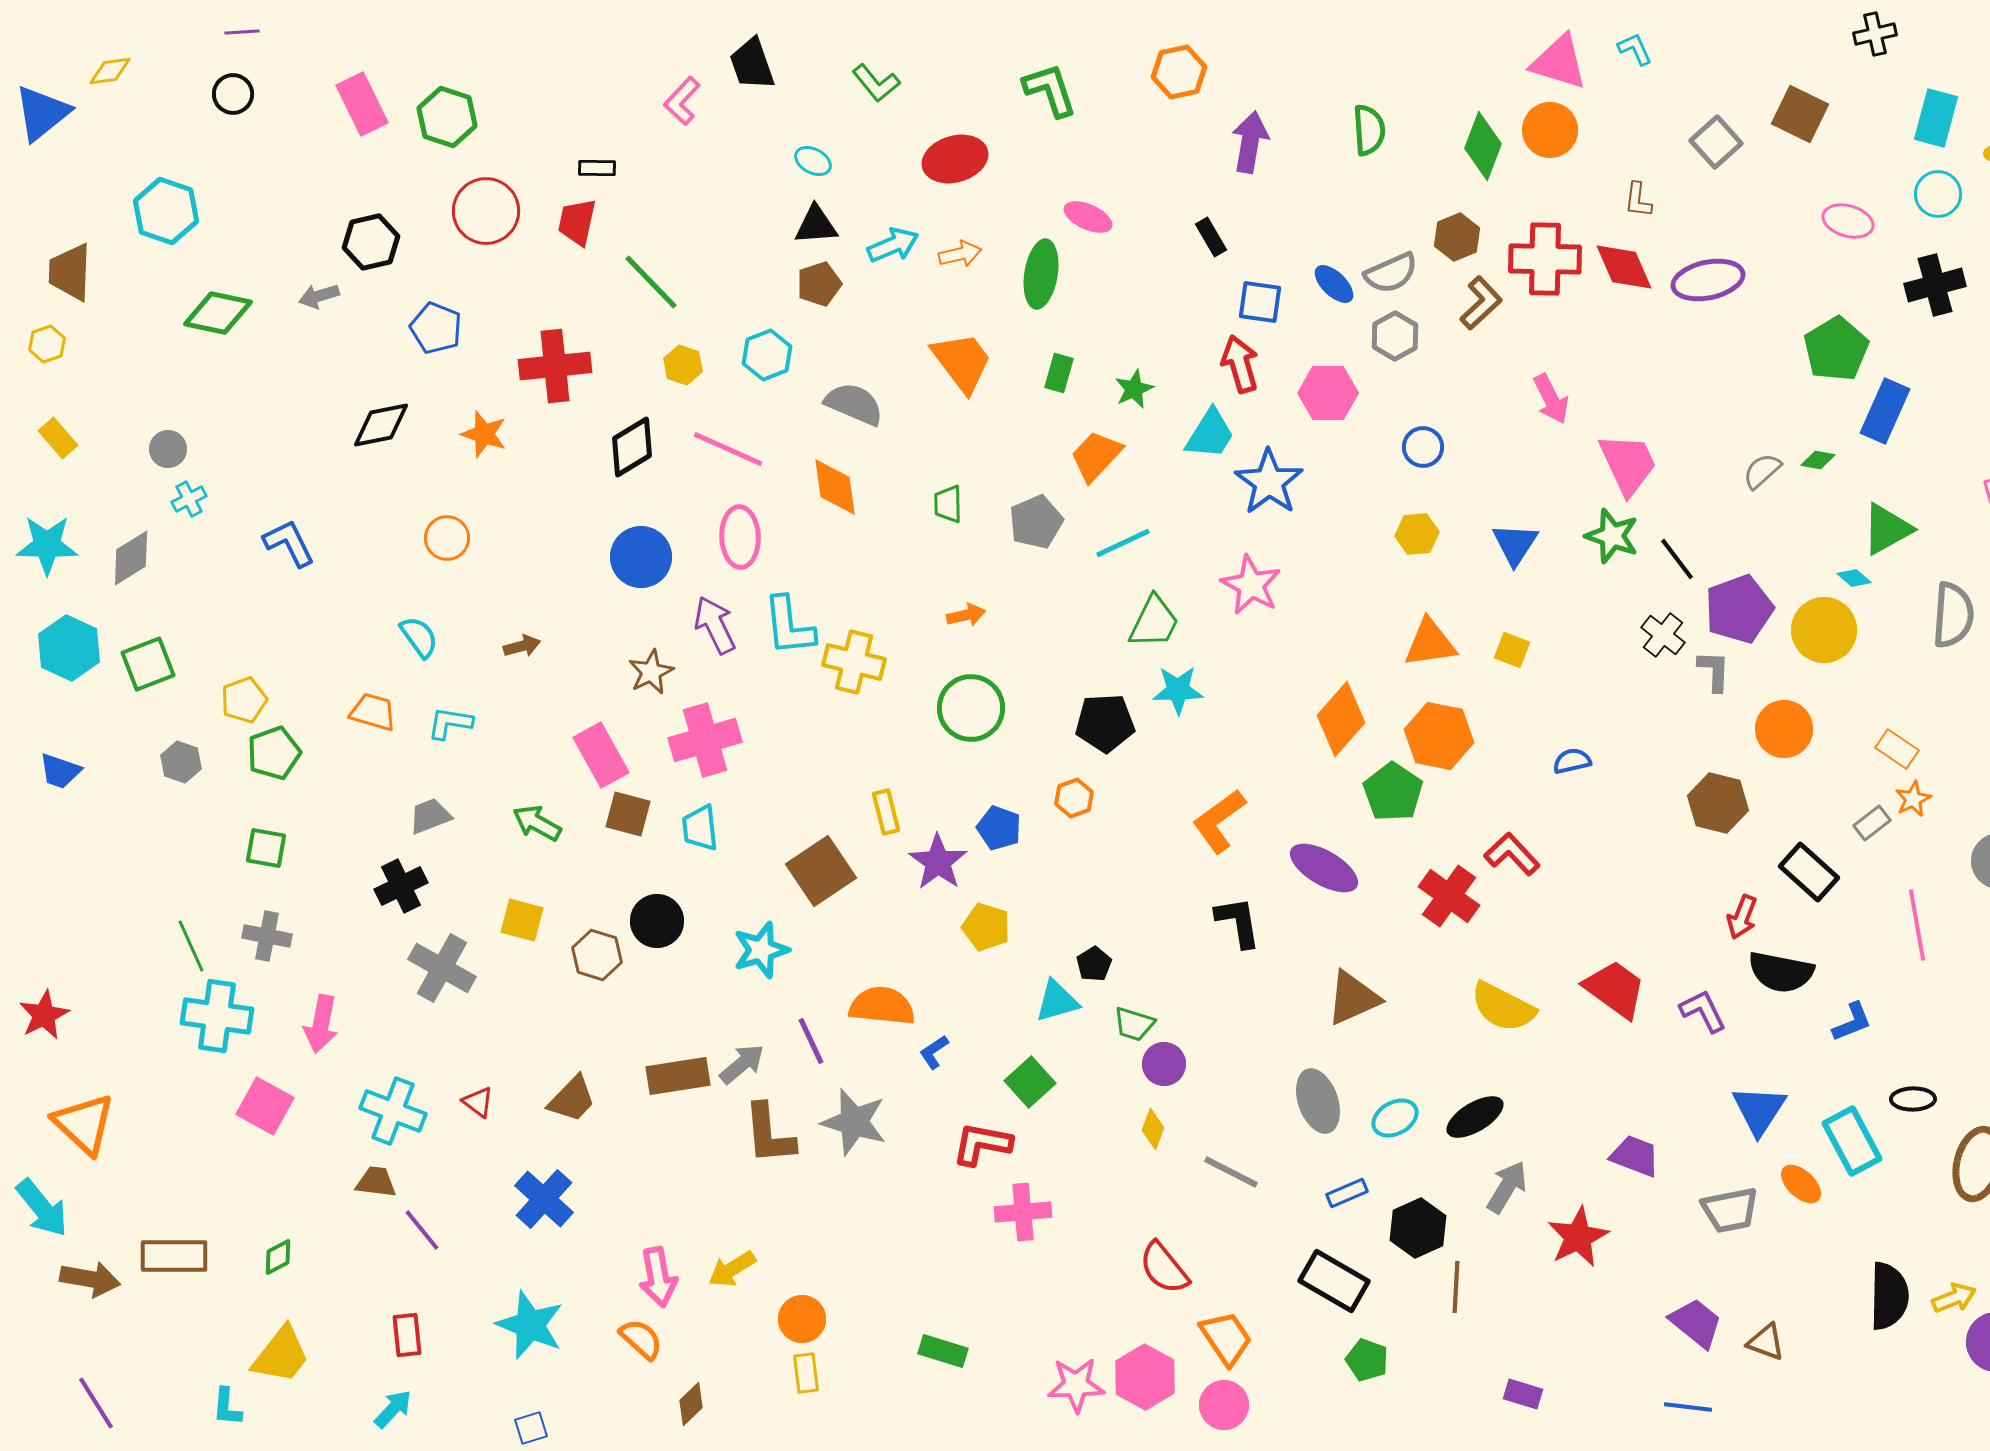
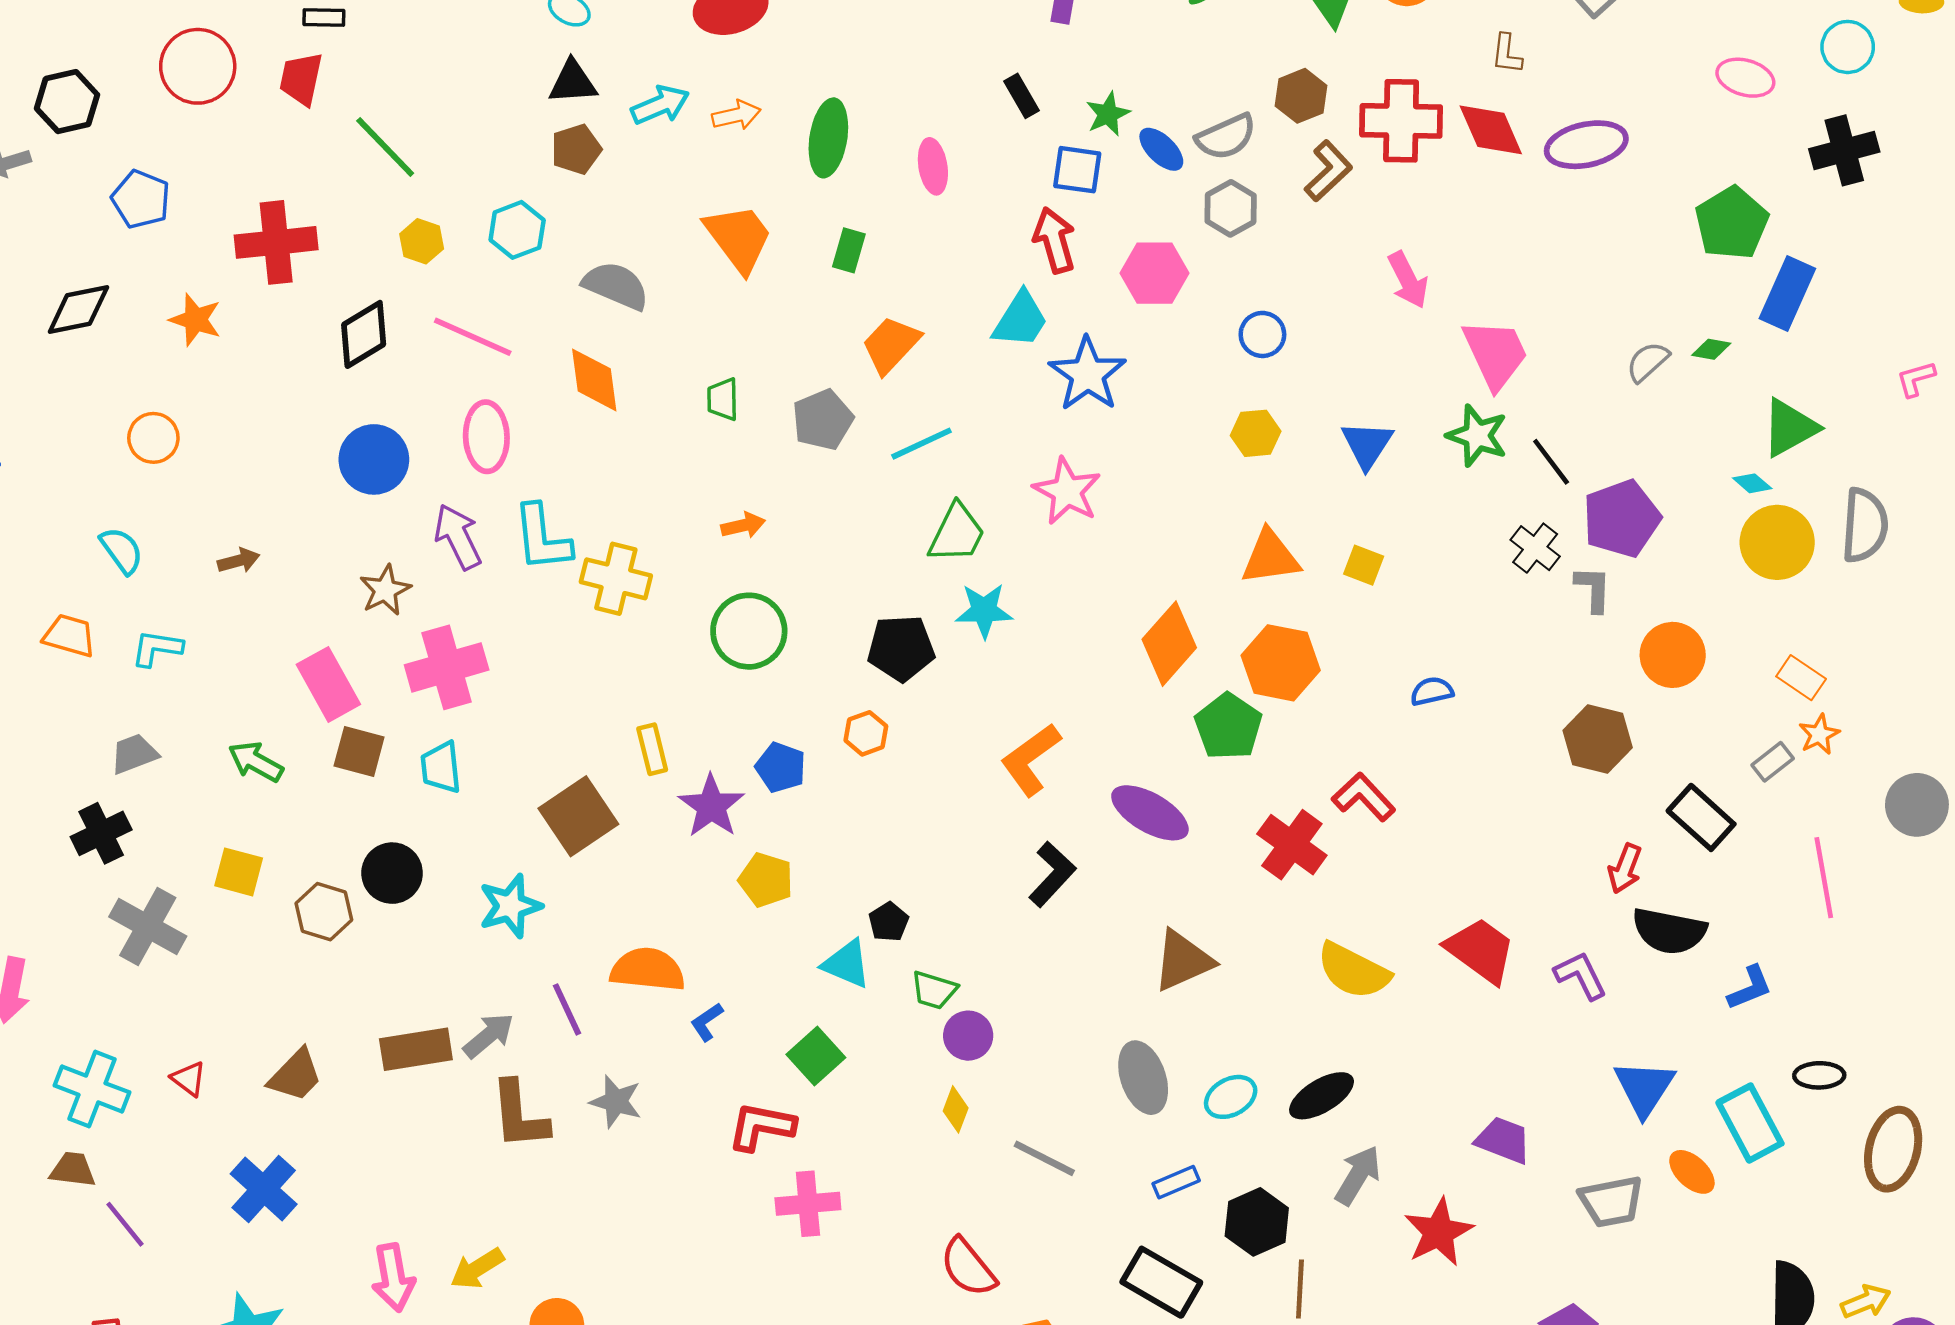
pink ellipse: (1088, 217) -> (933, 166), moved, turned 57
green star: (1134, 389) -> (1108, 114), moved
yellow circle: (1824, 630) -> (1777, 542), moved
black L-shape: (1238, 922) -> (1052, 874), turned 52
cyan triangle: (1057, 1001) -> (847, 964), turned 39
gray star: (854, 1122) -> (616, 1101), size x0.7

